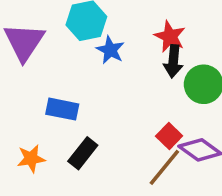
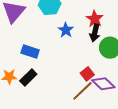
blue star: (110, 50) -> (66, 30), moved
black rectangle: (83, 153) -> (28, 77), moved

